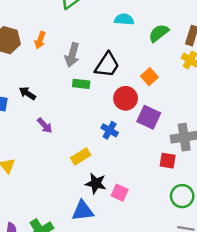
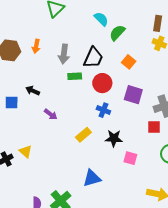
cyan semicircle: (124, 19) -> (101, 19), turned 49
green semicircle: (159, 33) -> (117, 33), moved
red circle: (126, 98) -> (102, 83), moved
black star: (96, 183) -> (114, 138), moved
pink square: (120, 193) -> (130, 158), moved

